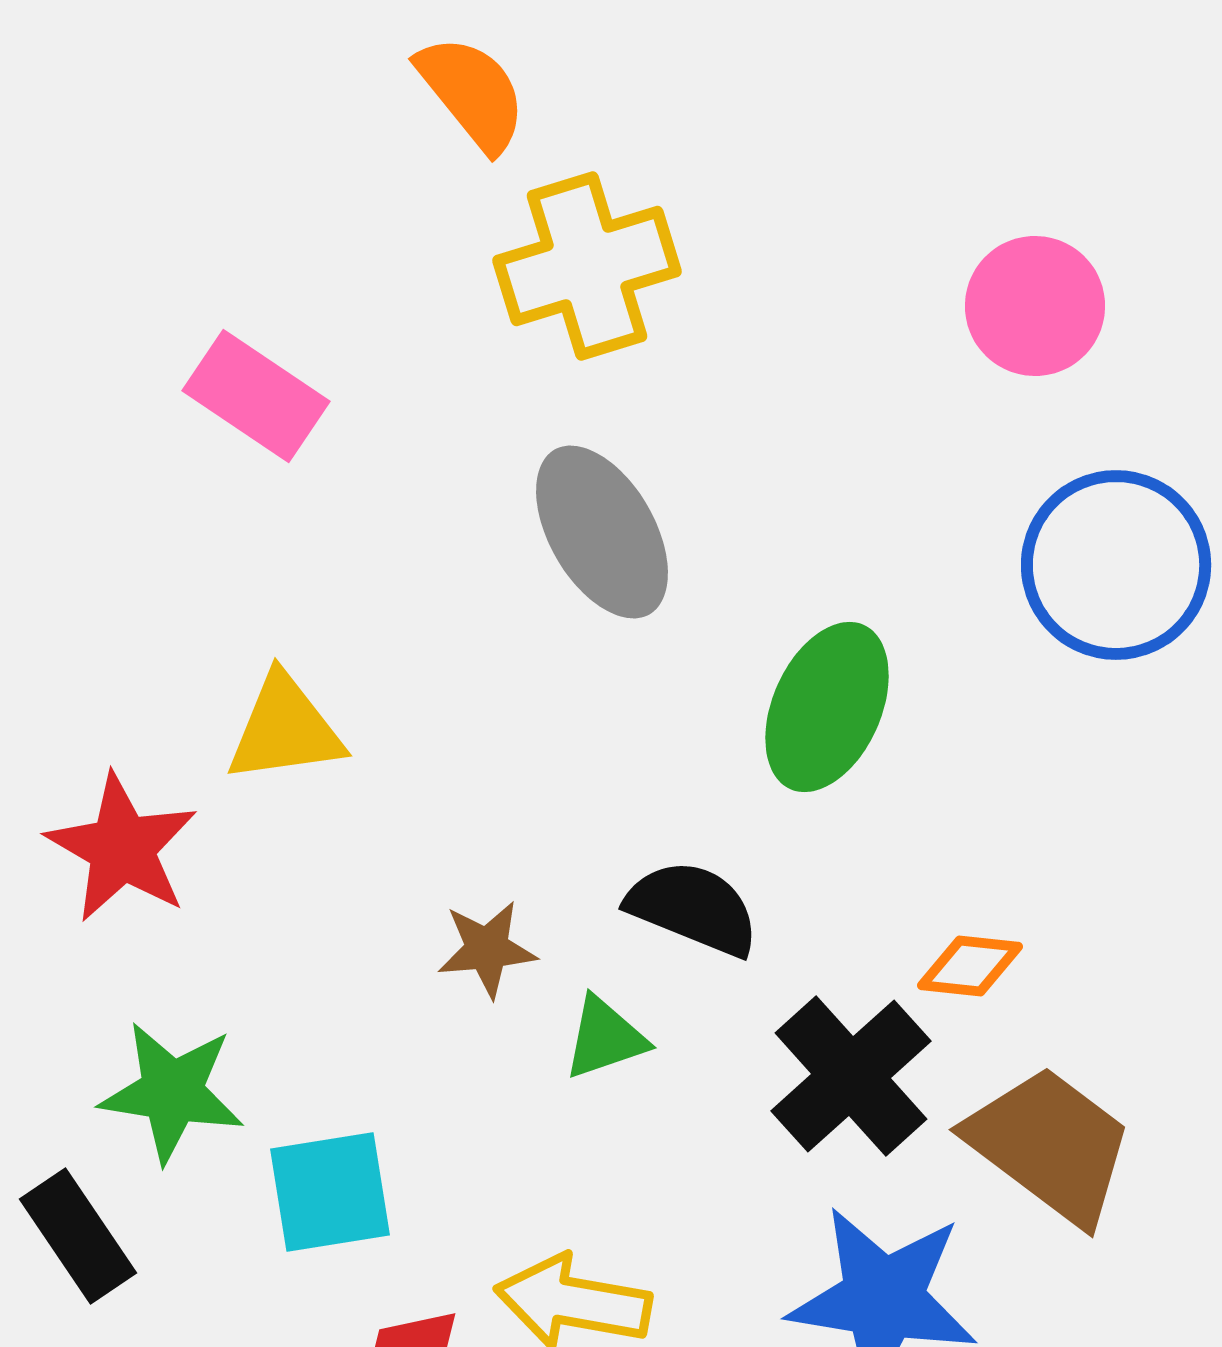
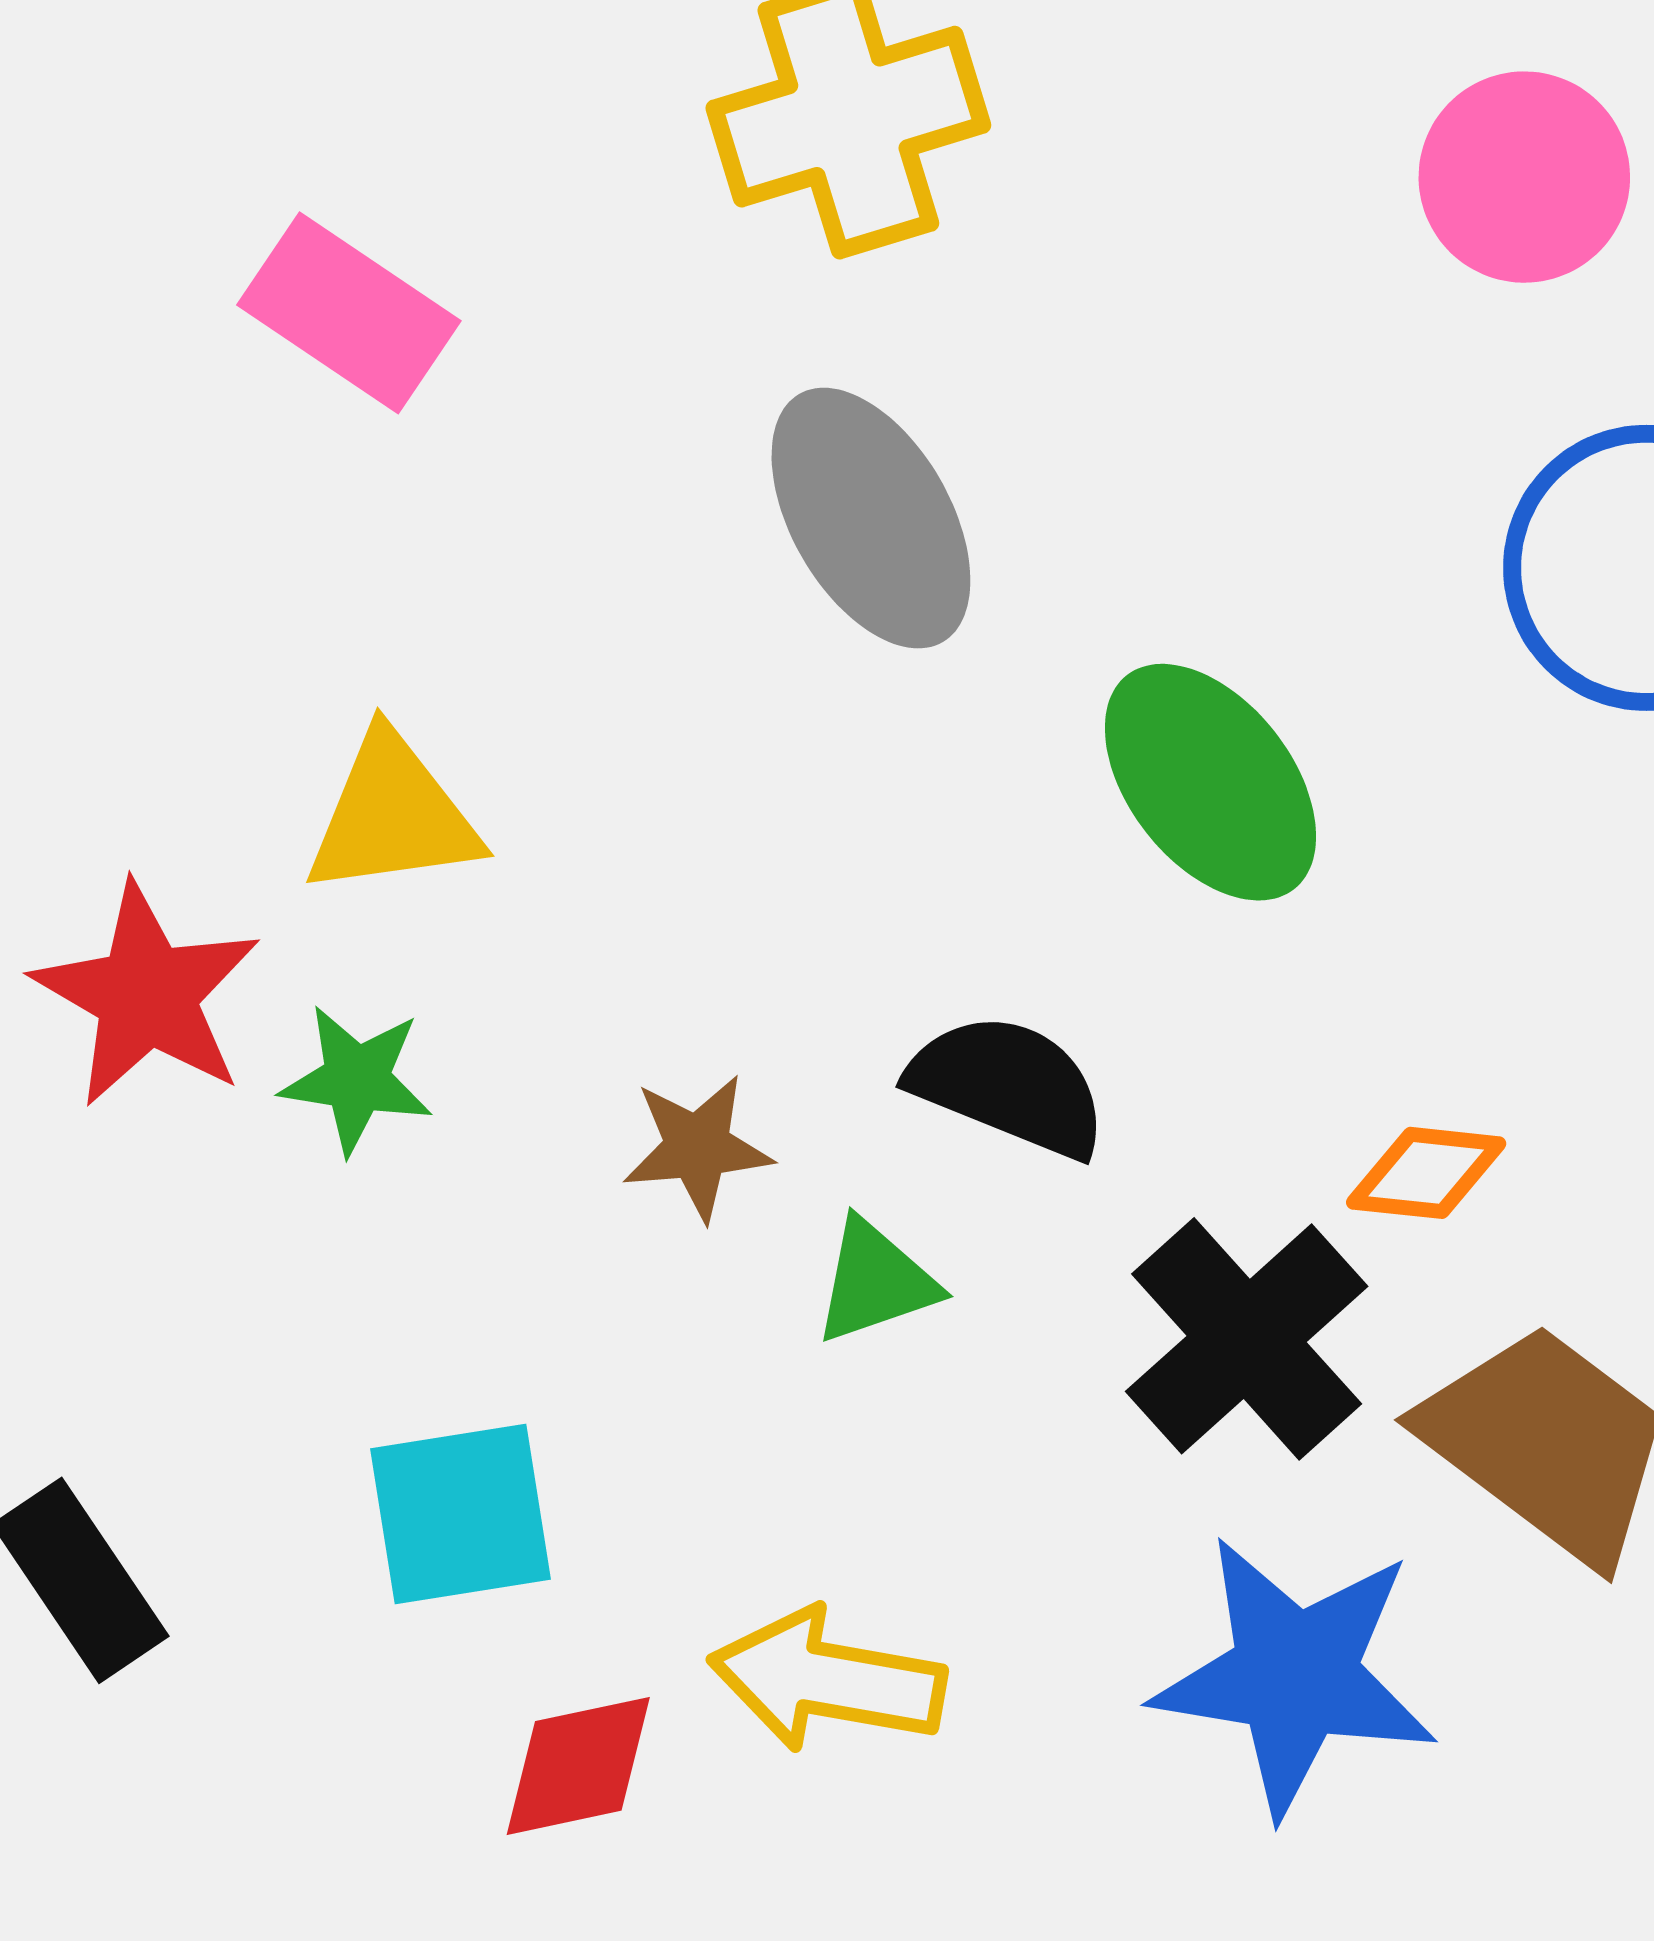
green ellipse: (827, 707) -> (1210, 782), turned -62
green star: (172, 1092) -> (356, 1079), moved, size x0.7

